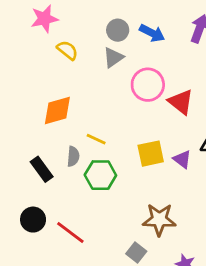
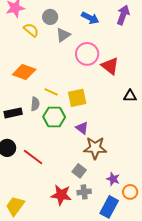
gray circle: (118, 30) -> (50, 17), moved
orange diamond: (57, 110) -> (24, 72), turned 35
yellow square: (151, 154) -> (77, 98), moved
purple triangle: (182, 159) -> (82, 128), moved
black rectangle: (42, 169) -> (13, 113), turned -66

